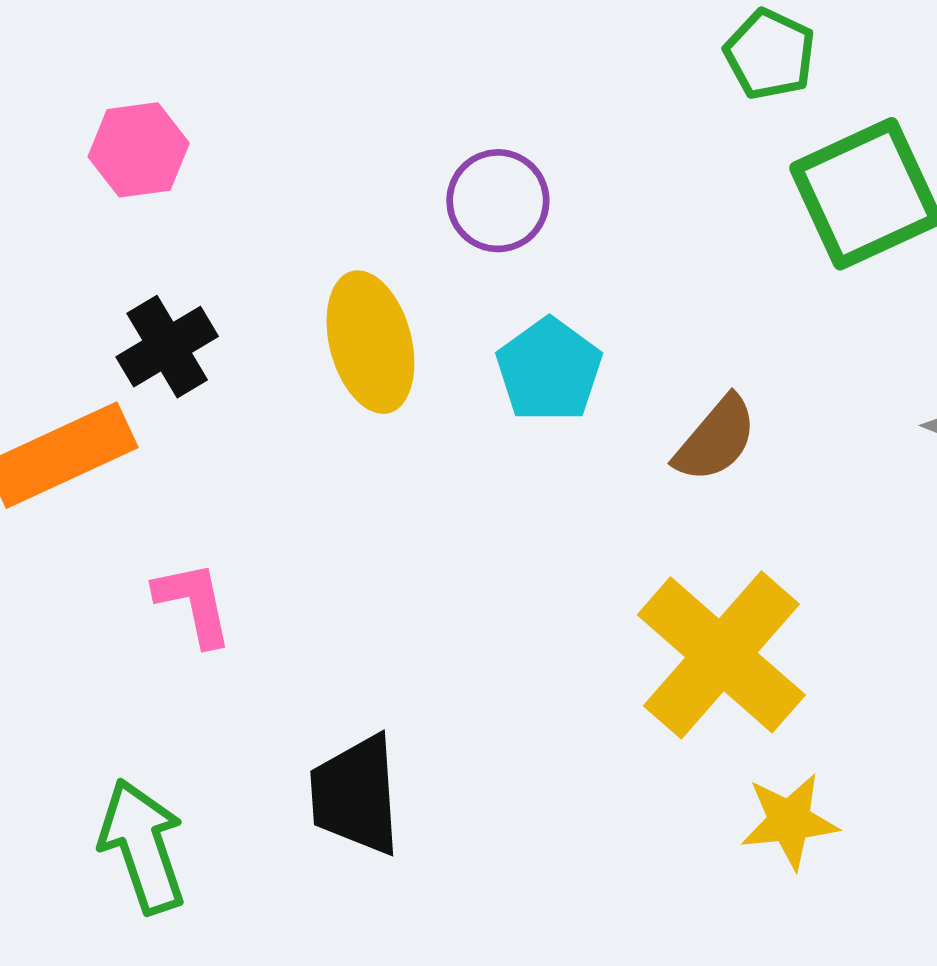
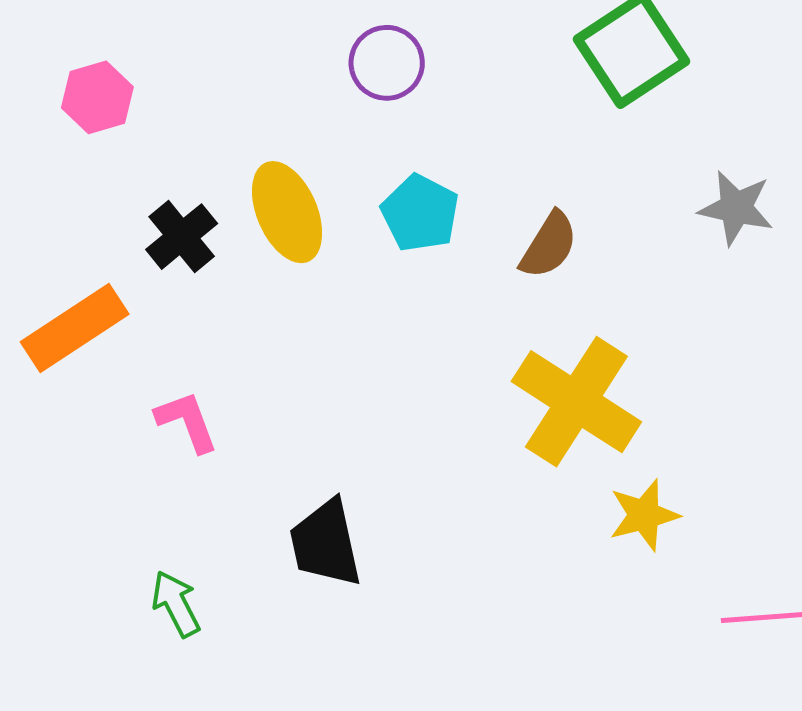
purple circle: (498, 201) -> (387, 63), moved
black cross: (167, 347) -> (182, 237), moved
green arrow: (142, 846) -> (176, 604), size x0.7

